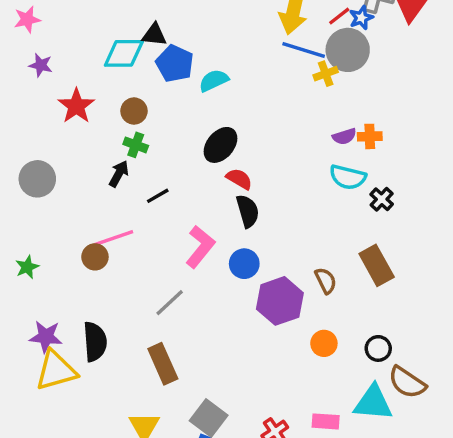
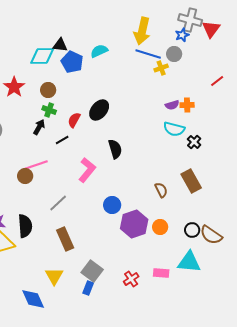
red line: (339, 16) -> (217, 81), moved
gray circle: (348, 50) -> (174, 54), size x0.6
cyan semicircle: (214, 80) -> (99, 51), moved
red semicircle: (239, 179) -> (74, 120), moved, turned -91
blue circle: (244, 264) -> (112, 205), moved
purple hexagon: (280, 301) -> (134, 224), moved
gray line: (170, 303) -> (58, 203), moved
brown semicircle: (407, 382) -> (211, 235), moved

